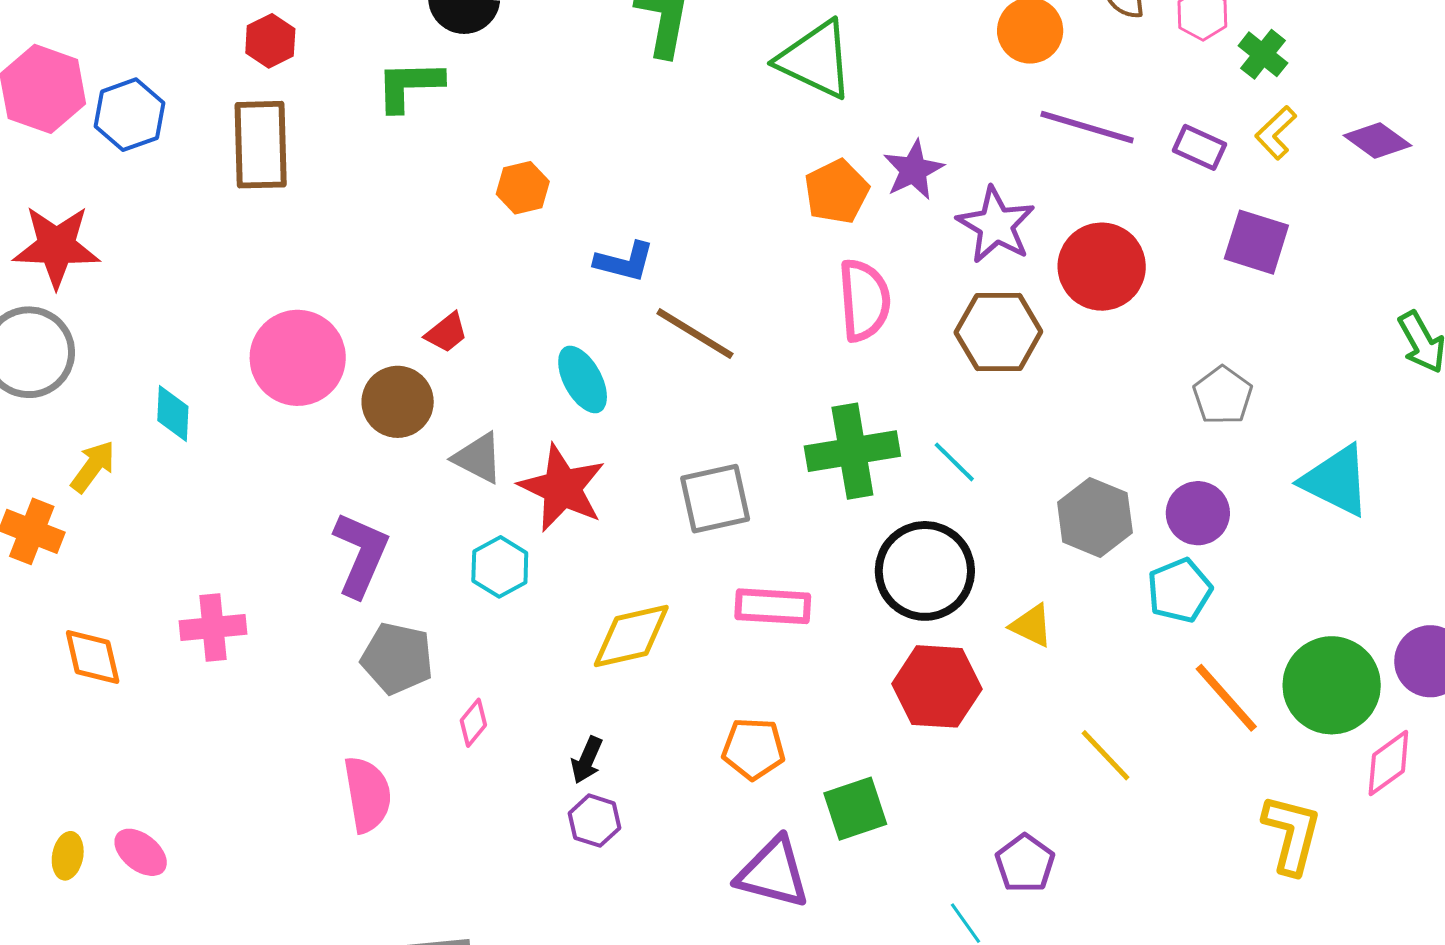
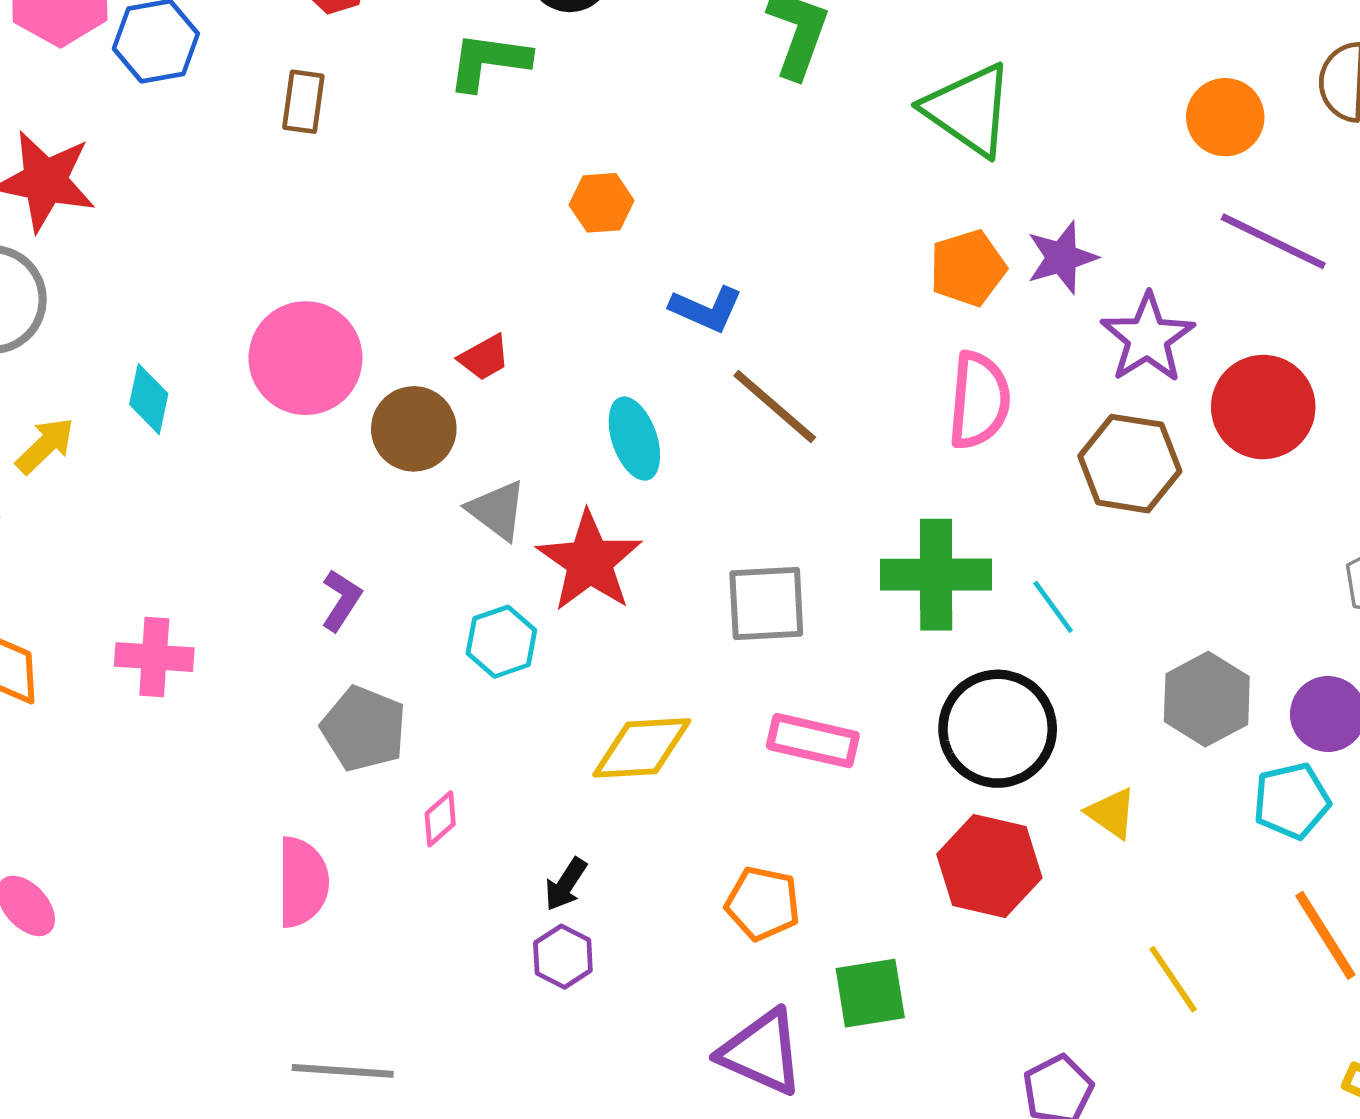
brown rectangle: (261, 145) -> (303, 102), size x0.6
purple L-shape: (361, 554) -> (341, 600), size x0.6

